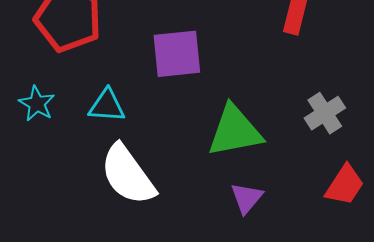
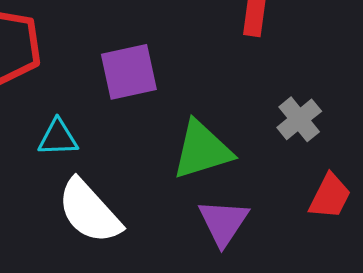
purple triangle: (247, 198) -> (223, 222), size x1.4

